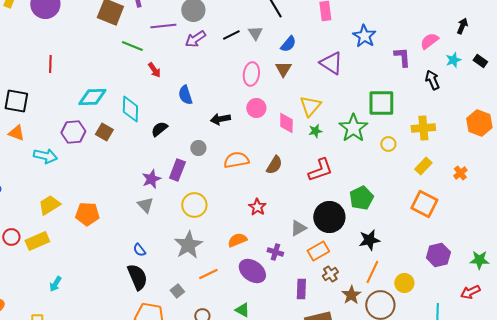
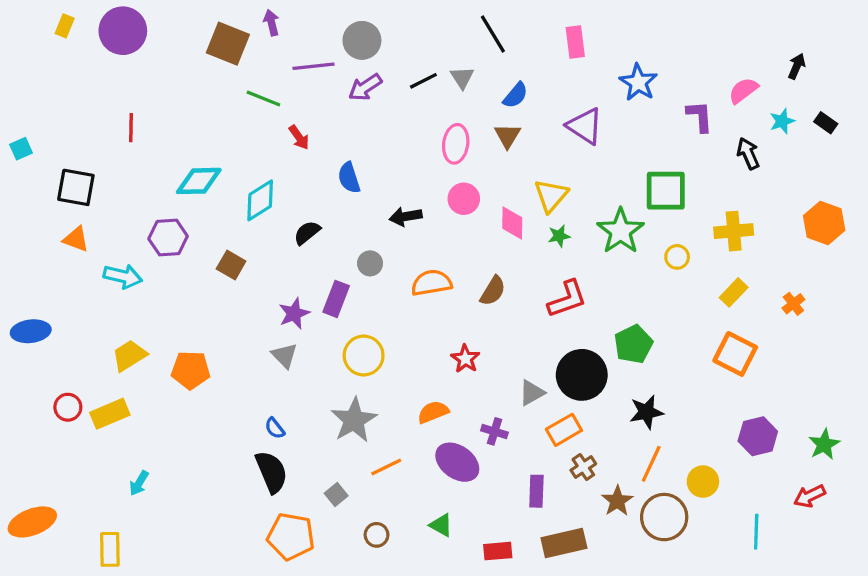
cyan diamond: (130, 109) -> (260, 200), turned 56
brown square: (104, 132) -> (231, 265), moved
green star: (479, 260) -> (824, 444), turned -30

